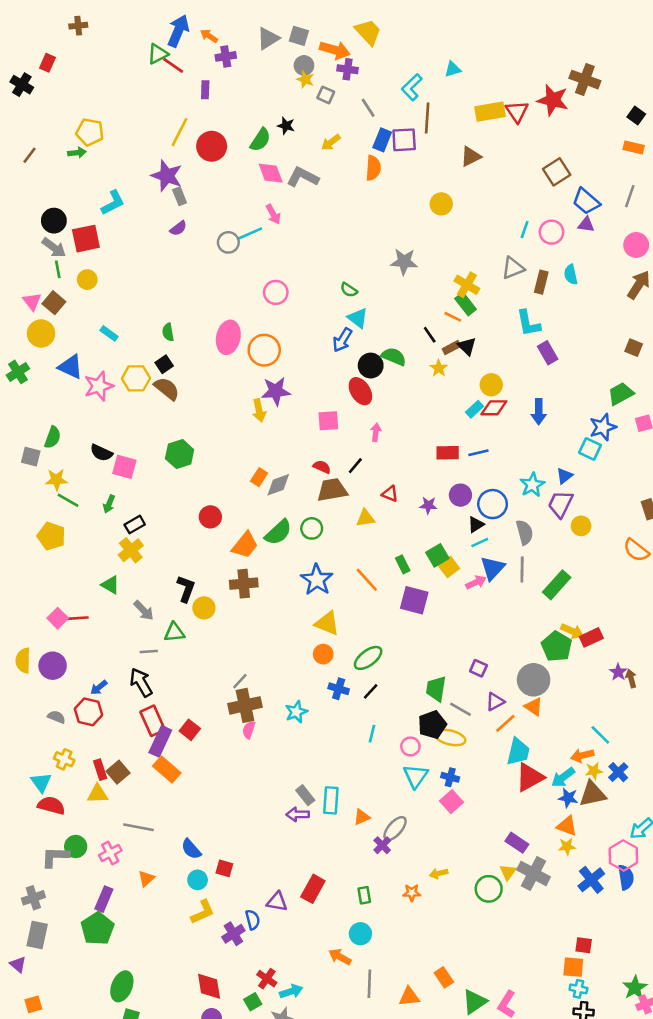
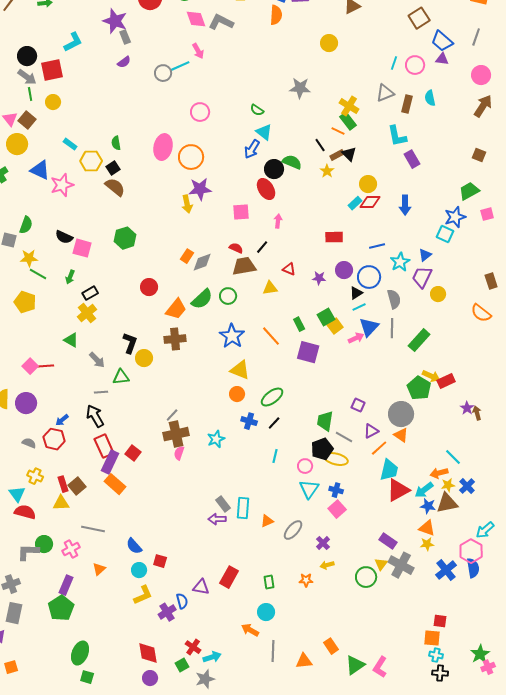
yellow hexagon: (136, 378) -> (91, 161), moved
blue line: (478, 453) -> (377, 246), moved
purple cross: (382, 845) -> (323, 543), moved

